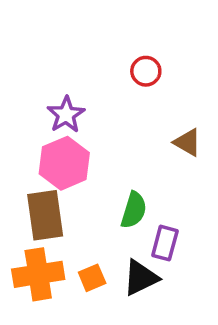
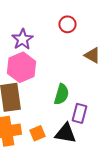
red circle: (146, 71) -> (67, 24), moved
black triangle: (141, 278) -> (65, 133), turned 35

